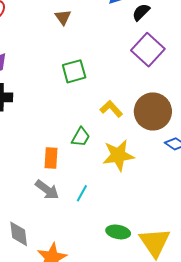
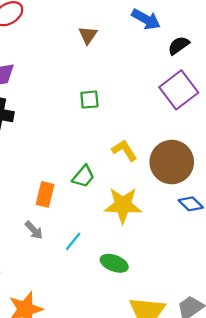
green square: (74, 71) -> (89, 100), size x0.7
gray arrow: (47, 190) -> (34, 230), size x0.7
green ellipse: (118, 232) -> (114, 263), moved

